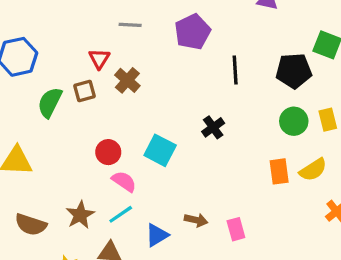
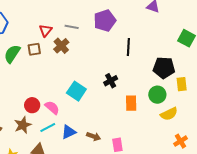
gray line: (130, 25) -> (72, 27), moved
black pentagon: (294, 71) -> (164, 68), moved
green circle: (294, 121) -> (157, 95), moved
red circle: (108, 152) -> (32, 105), moved
orange rectangle: (279, 171) -> (131, 103), moved
blue triangle: (157, 235) -> (69, 132), moved

